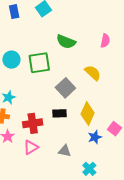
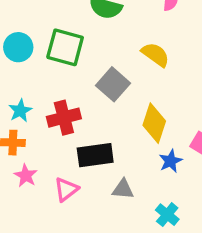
green square: (39, 63) -> (65, 47), turned 30
black rectangle: (59, 113) -> (95, 155), moved, size x1.5
red cross: (33, 123) -> (64, 118), moved

